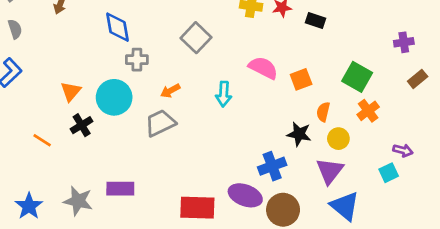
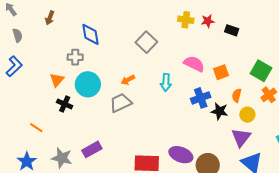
gray cross: (137, 60) -> (75, 57), moved
black cross: (82, 125) -> (65, 104), turned -35
orange line: (42, 140) -> (36, 128), moved
blue cross: (272, 166) -> (201, 98), moved
purple rectangle: (120, 189) -> (92, 149), turned -30

